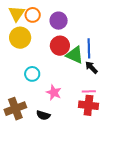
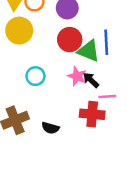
black arrow: (91, 67) -> (91, 80), moved
pink star: (54, 92) -> (77, 76), moved
red cross: (88, 105) -> (92, 114), moved

